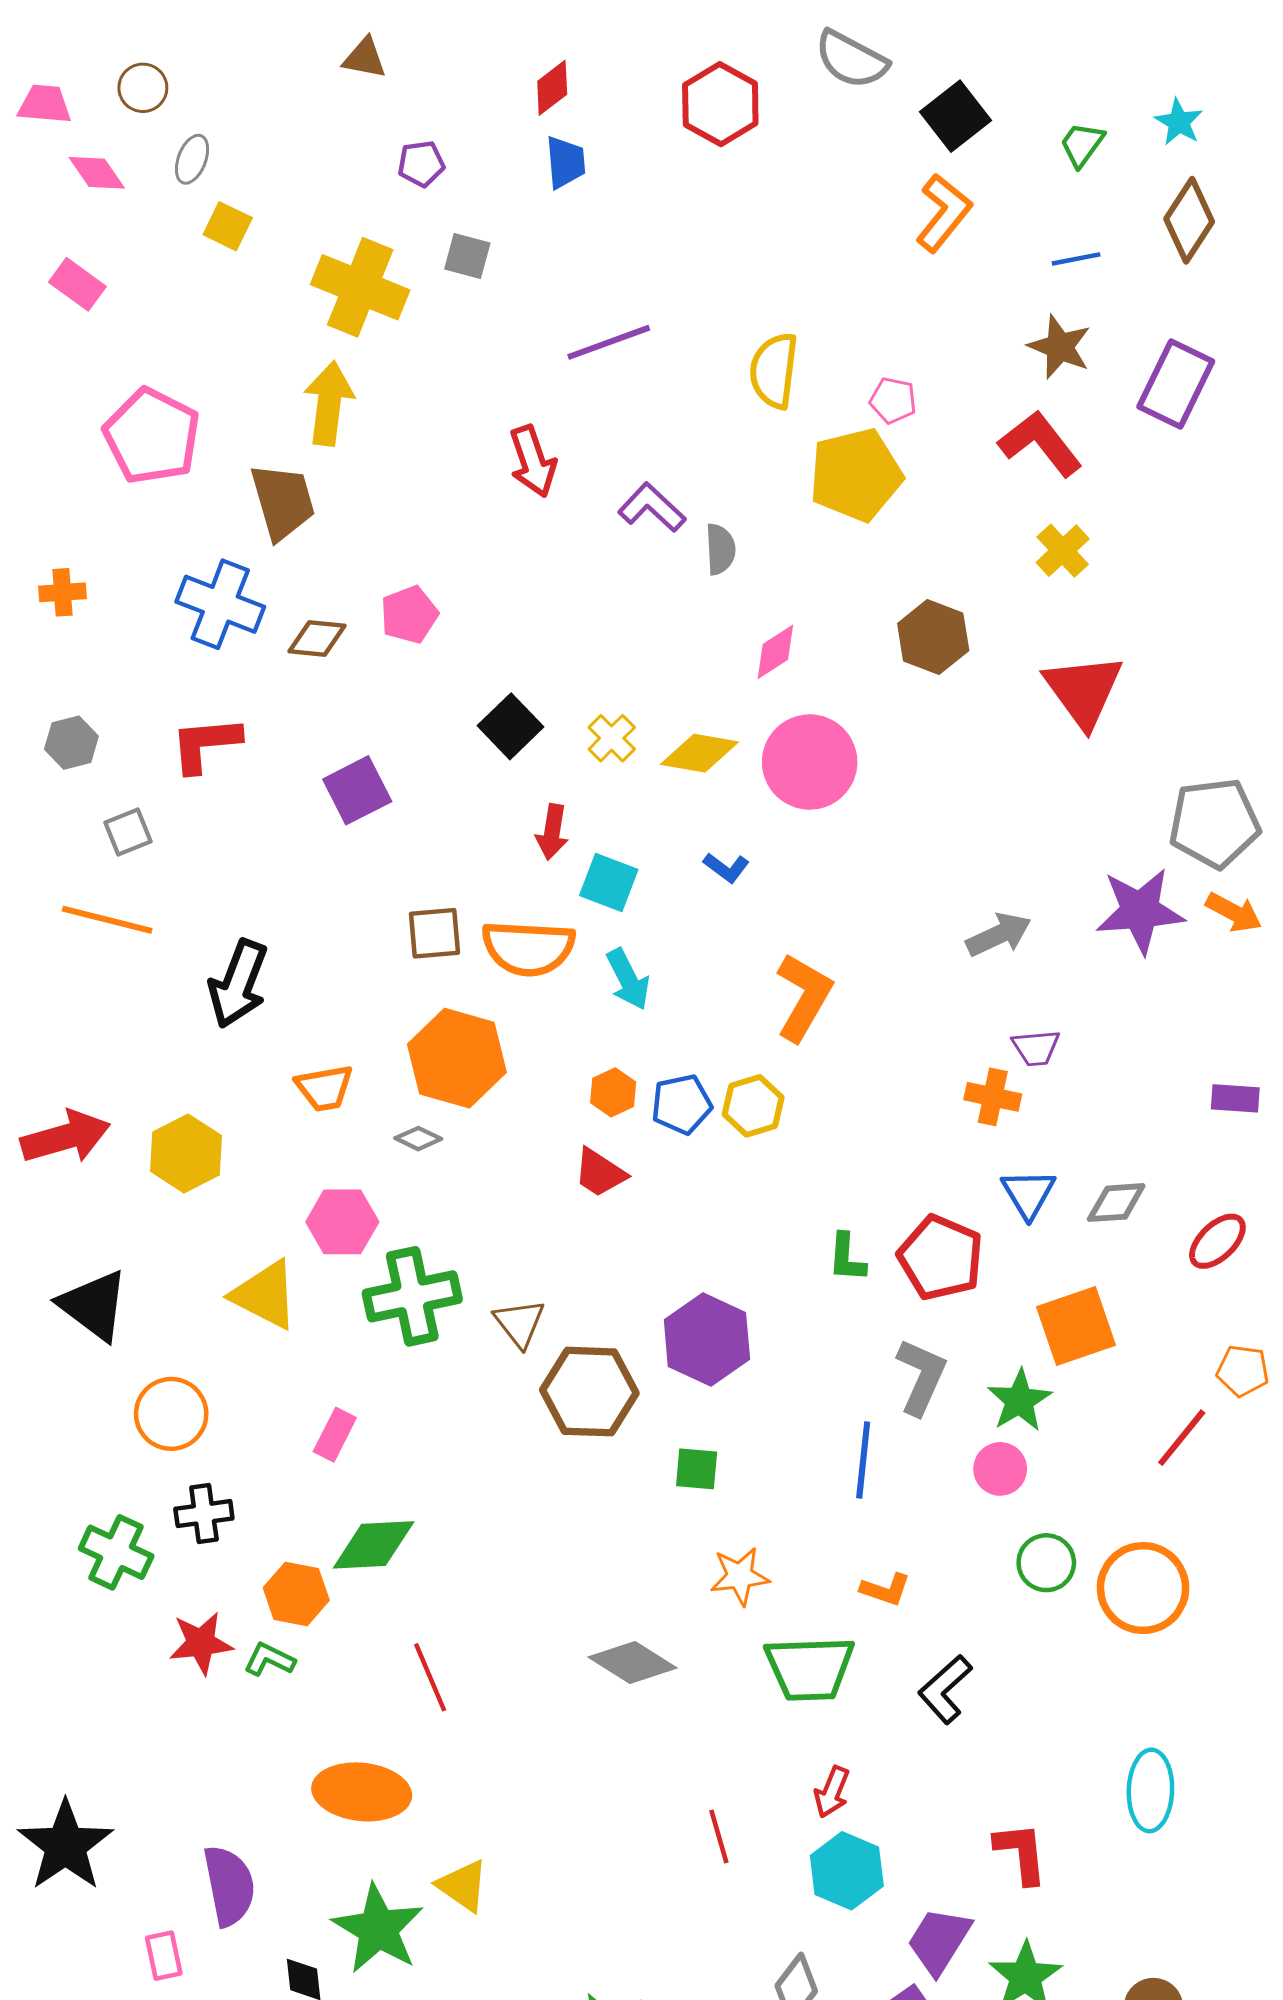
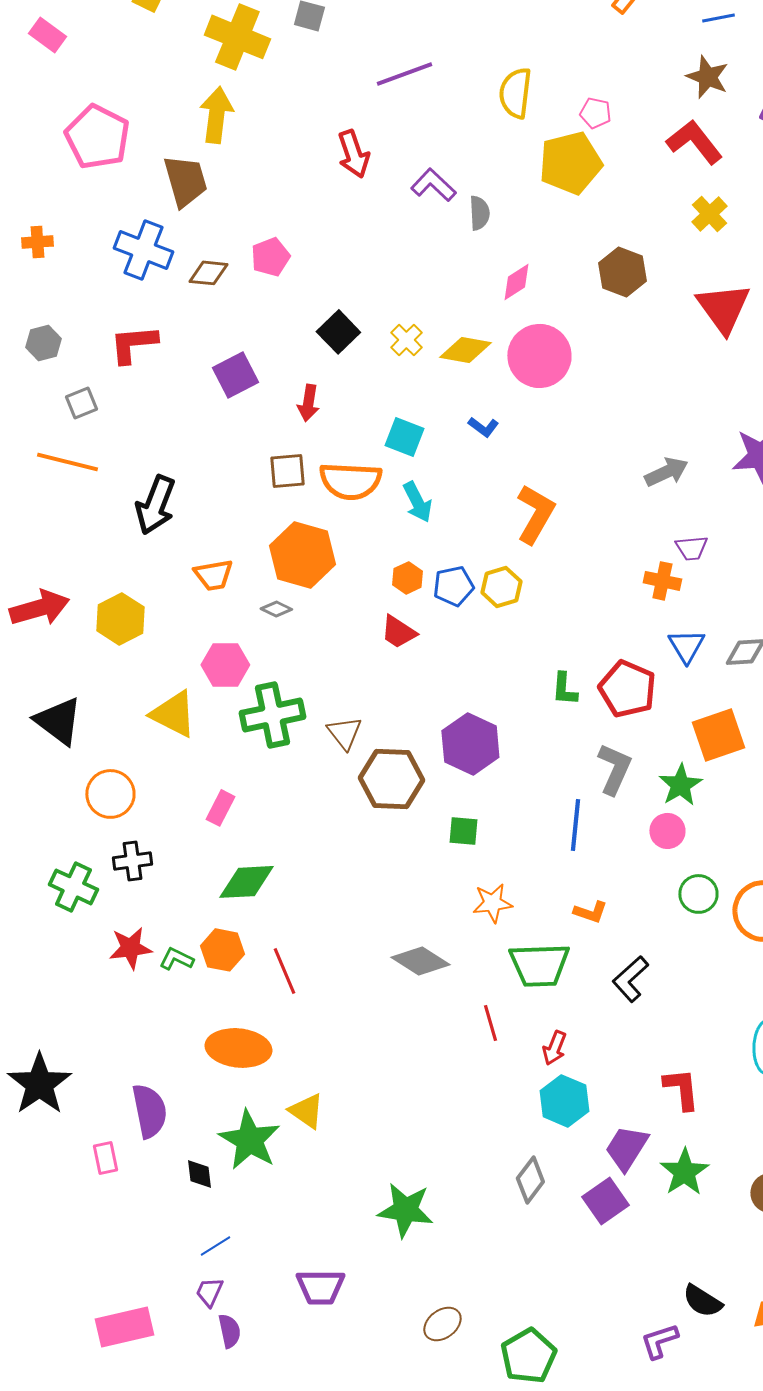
red arrow: (552, 832) -> (308, 403), moved
orange hexagon: (296, 1594) -> (222, 950), moved
red line: (719, 1837) -> (490, 1023), moved

